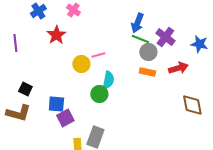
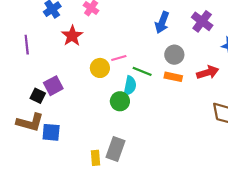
purple cross: (165, 37) -> (202, 21), moved
green line: (140, 39) -> (142, 71), moved
blue square: (56, 104) -> (51, 132), moved
purple square: (65, 118) -> (53, 86), moved

